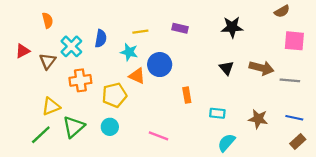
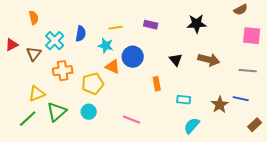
black triangle: (226, 68) -> (176, 60), moved
brown arrow: (262, 68) -> (209, 60), moved
blue line: (294, 118) -> (241, 99), moved
brown star: (258, 119) -> (220, 105), turned 30

